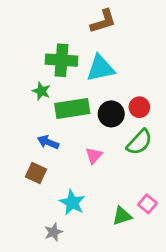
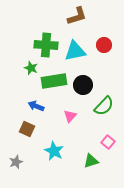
red circle: (139, 107) -> (104, 45), moved
pink square: (147, 204) -> (108, 142), moved
gray star: (53, 232) -> (16, 162), moved

